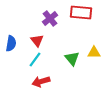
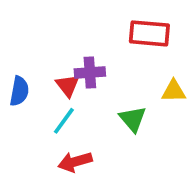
purple cross: (50, 19) -> (90, 73), moved, turned 35
yellow triangle: (94, 53) -> (174, 91), moved

